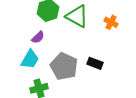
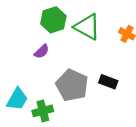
cyan trapezoid: (30, 59) -> (17, 99), moved

